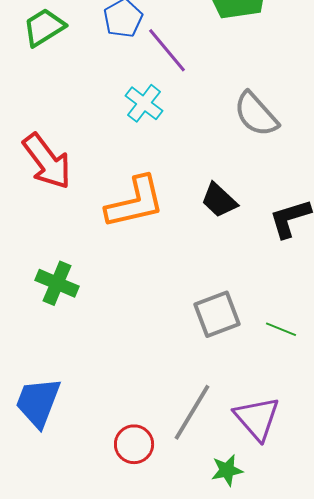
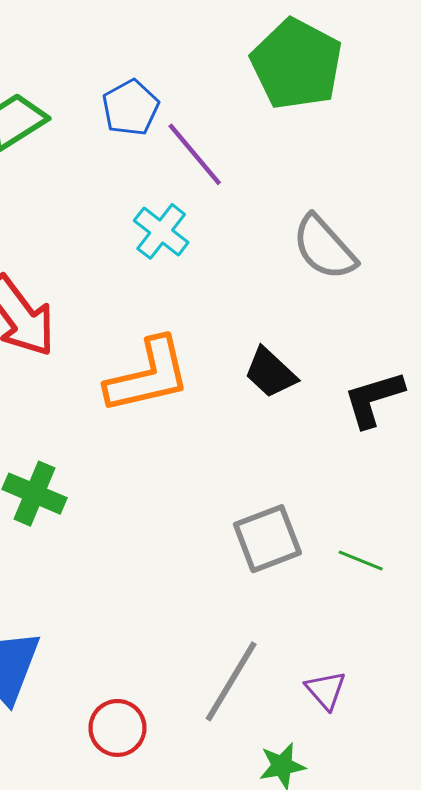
purple triangle: (257, 418) -> (326, 690), size x0.6
red circle: (134, 444) -> (117, 728), moved

